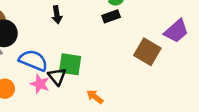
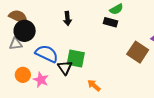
black rectangle: (111, 16) -> (110, 22), turned 32
pink star: (40, 84) -> (41, 80), moved

